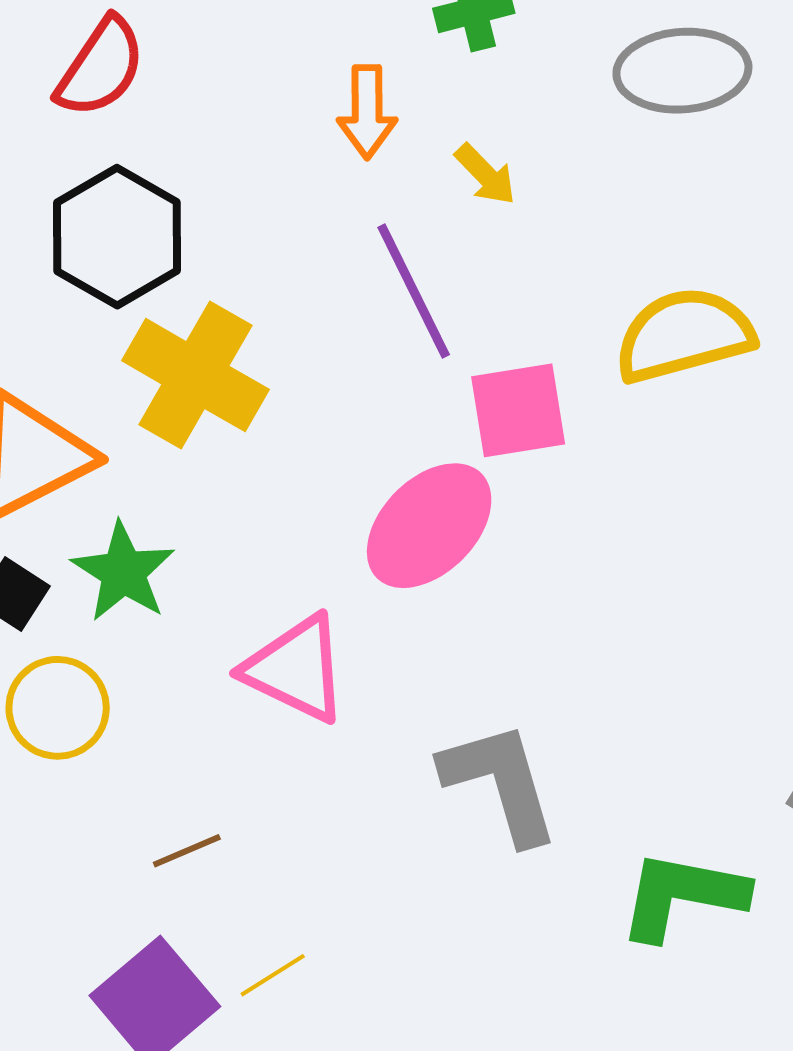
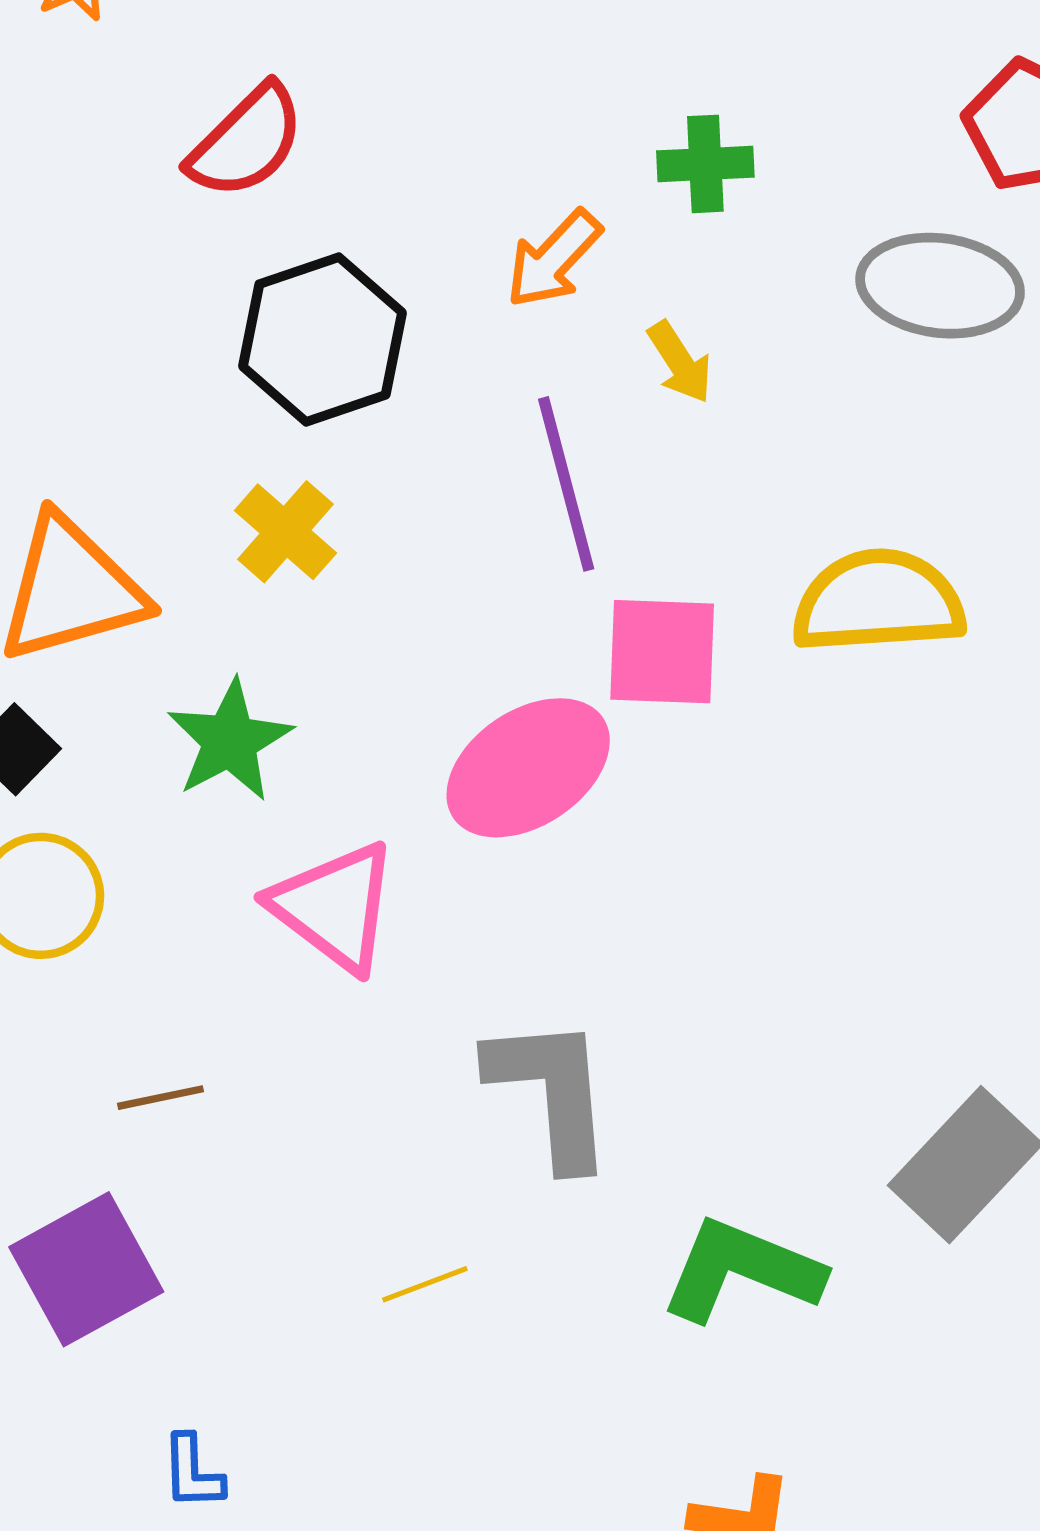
orange arrow: (367, 112) -> (554, 259), turned 32
black hexagon: (117, 237) -> (323, 339), moved
yellow cross: (195, 375) -> (285, 532), size x0.6
green star: (123, 572) -> (230, 741), moved
yellow line: (273, 975) -> (425, 1284), moved

